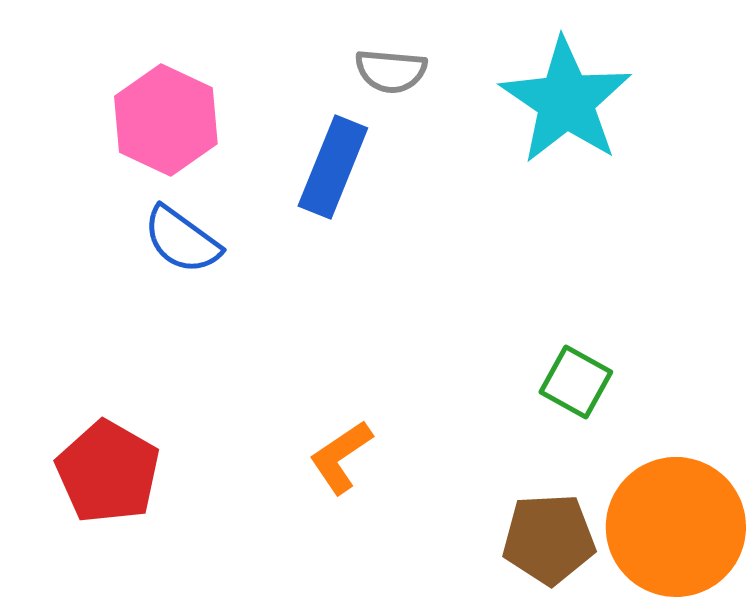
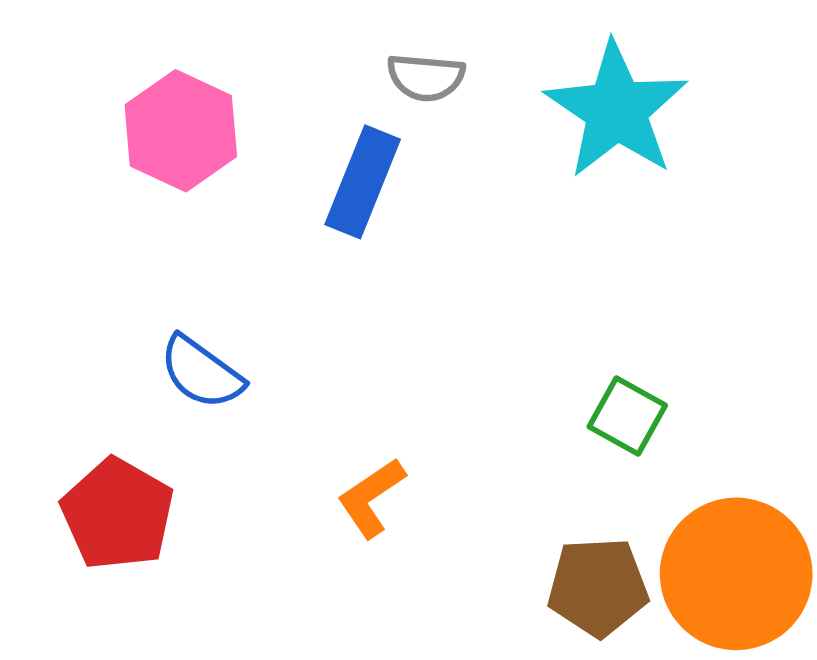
blue semicircle: (182, 240) -> (201, 372), moved

